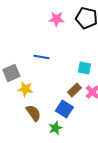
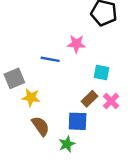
pink star: (56, 19) -> (76, 44), moved
blue square: (64, 109) -> (78, 121), turned -30

